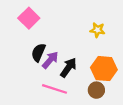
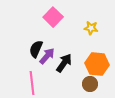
pink square: (29, 18) -> (53, 17), moved
pink line: (55, 89) -> (32, 83), moved, turned 65

